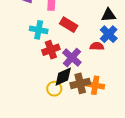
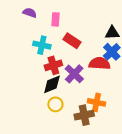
red semicircle: (97, 46) -> (99, 63), size x1.5
black diamond: (63, 77) -> (52, 84), moved
brown cross: (80, 83) -> (84, 115), moved

